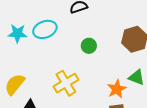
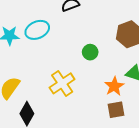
green circle: (89, 46) -> (90, 52), moved

